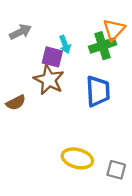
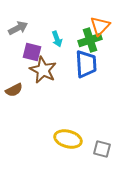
purple square: (52, 57) -> (32, 52), moved
blue trapezoid: (98, 91) -> (86, 64), moved

